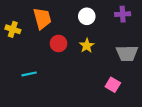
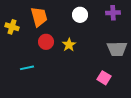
red circle: (58, 43) -> (46, 42), moved
yellow star: (87, 46) -> (69, 45), moved

